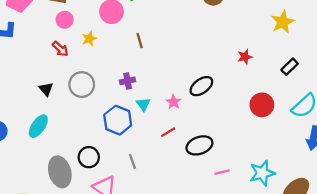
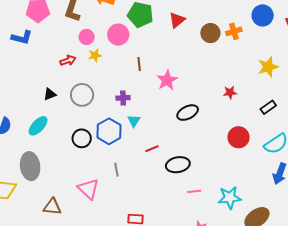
pink circle: (65, 20) -> (87, 37), moved
red arrow: (60, 49) -> (68, 60), turned -70
black triangle: (46, 89) -> (50, 94), turned 40
pink star: (174, 102) -> (167, 80), moved, size x1.5
black circle: (89, 157) -> (82, 138), moved
gray ellipse: (60, 172) -> (30, 166), moved

